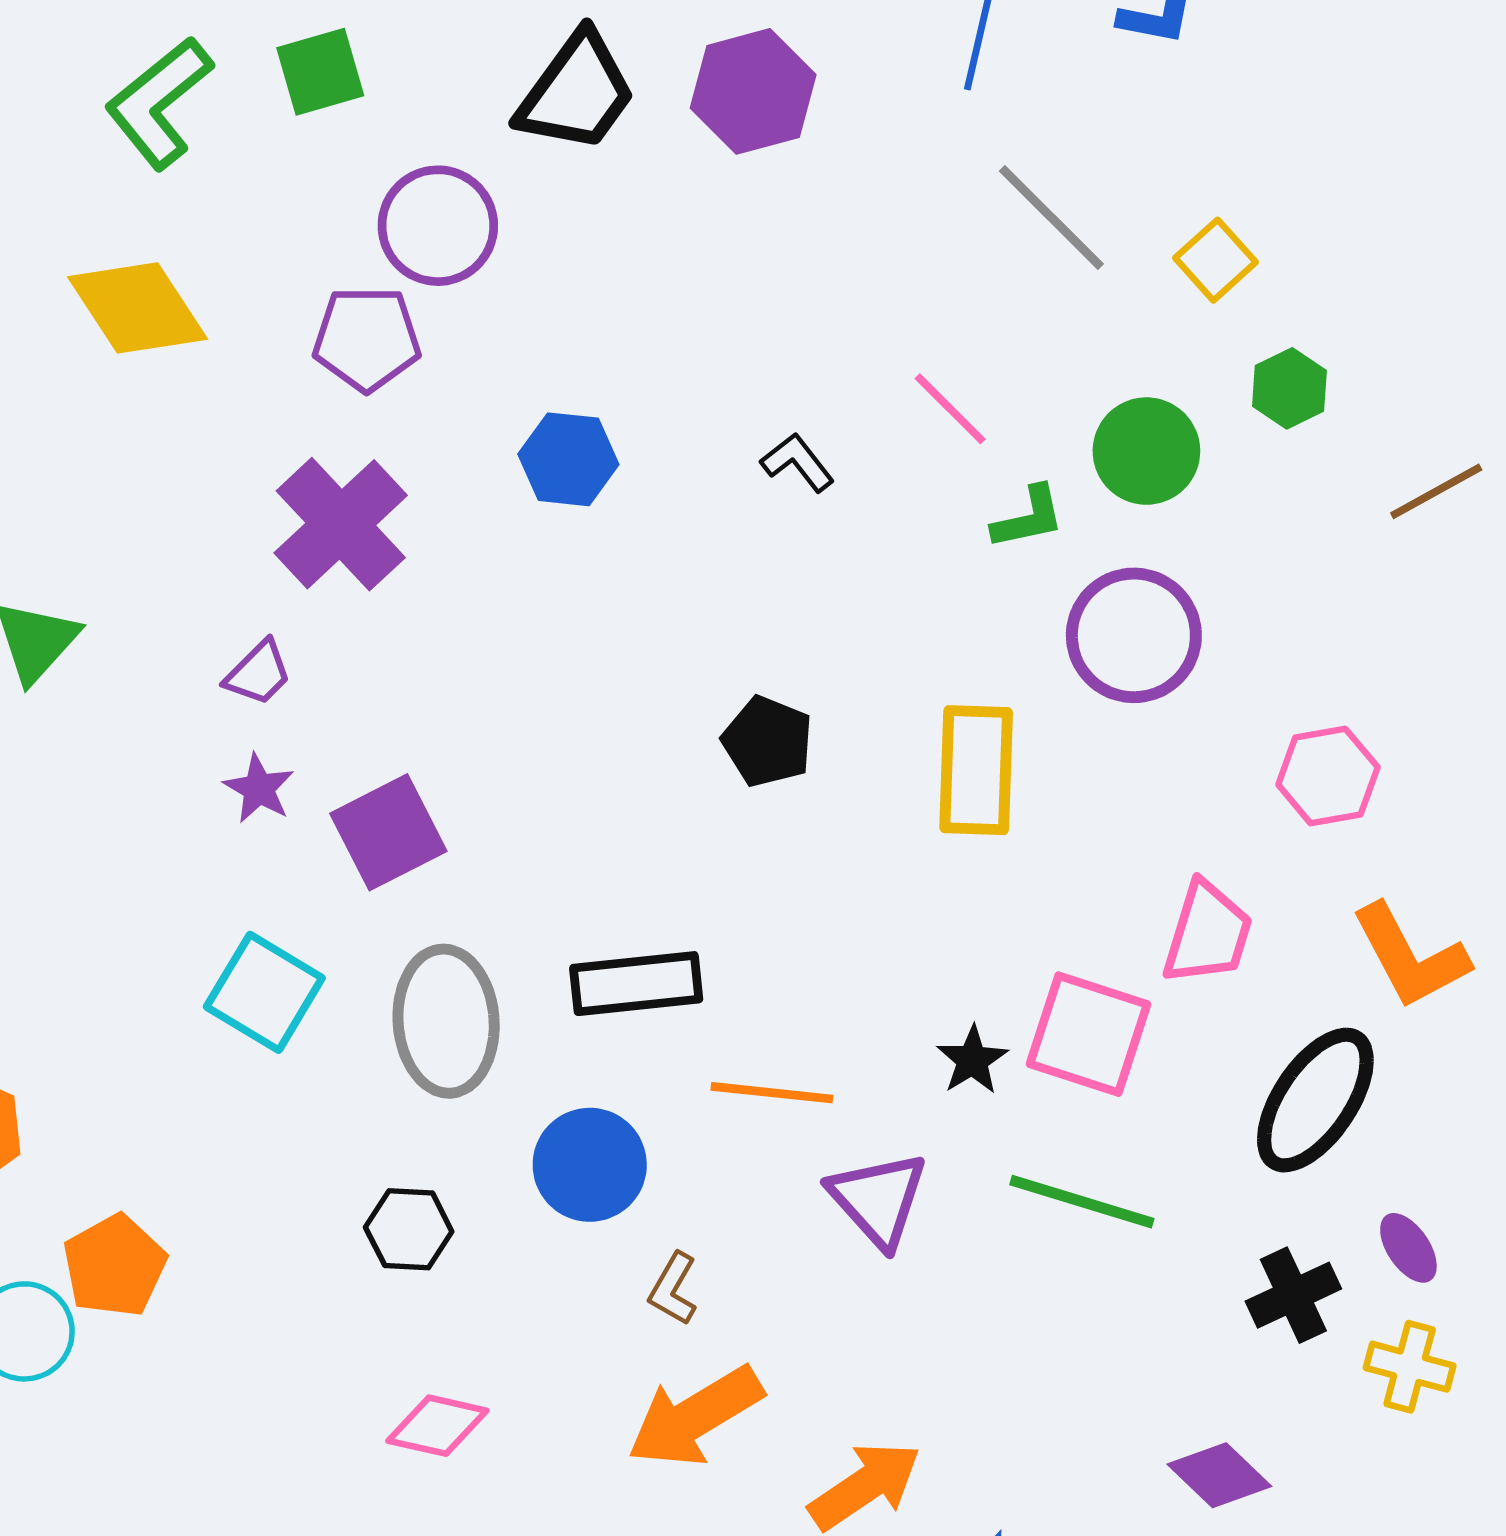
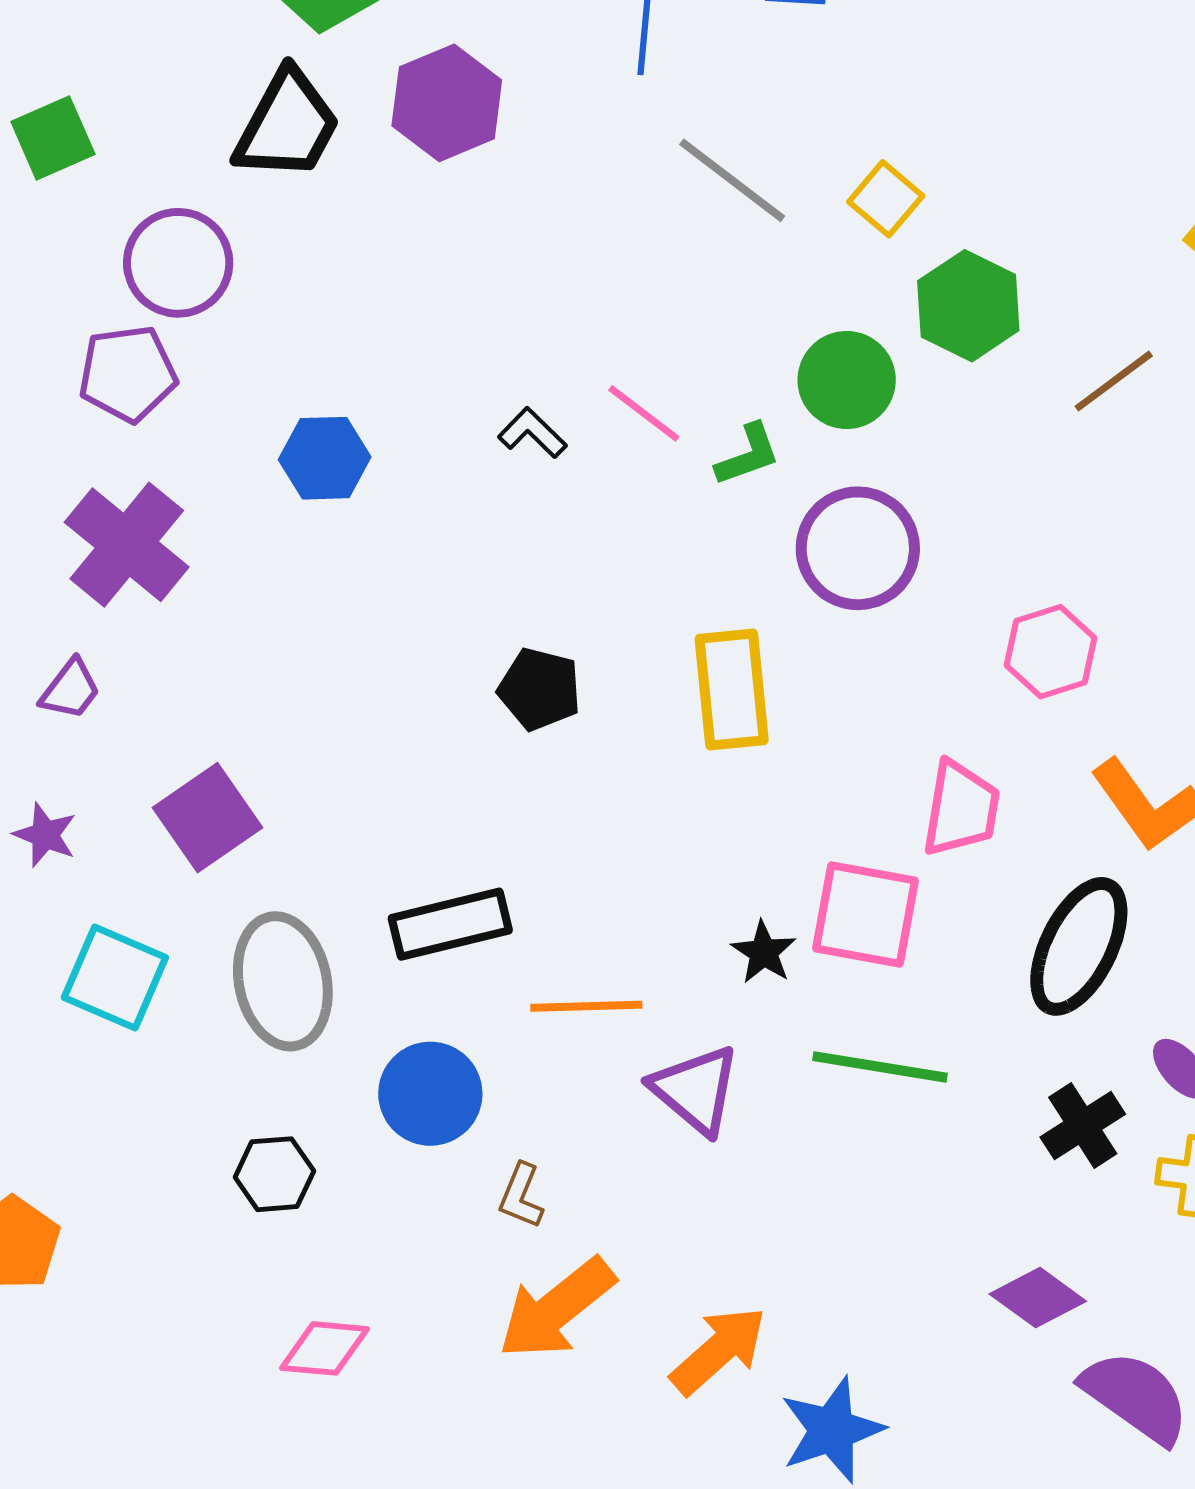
green hexagon: (1289, 388) -> (968, 306), size x1.5
pink line: (950, 409) -> (644, 413), moved
purple star: (259, 789) -> (45, 835), moved

